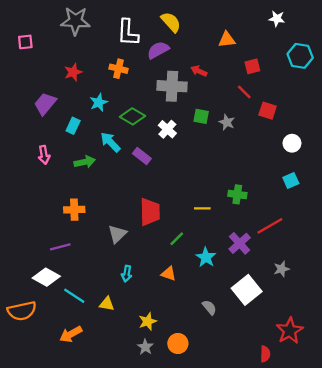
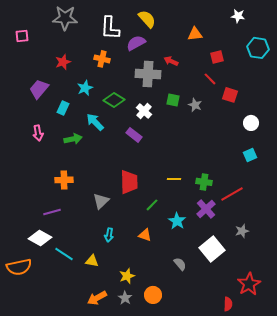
purple rectangle: (142, 156) -> (134, 135), moved
green cross: (237, 194) -> (204, 182), moved
orange arrow: (71, 334) -> (97, 298), moved

